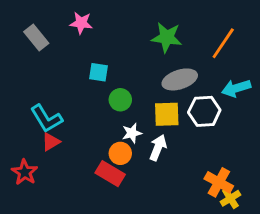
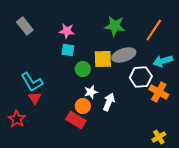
pink star: (81, 23) -> (67, 31), moved
yellow square: (167, 114) -> (103, 59), moved
red triangle: (51, 142) -> (35, 98), turned -32
orange cross: (219, 182) -> (159, 92), moved

